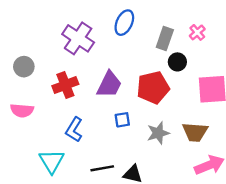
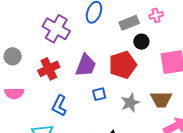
pink cross: (197, 32) -> (156, 15), turned 32
gray rectangle: (165, 38) -> (129, 23), turned 54

